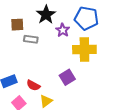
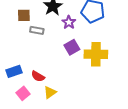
yellow cross: (84, 50) -> (96, 54), moved
purple square: (67, 77) -> (72, 47), moved

